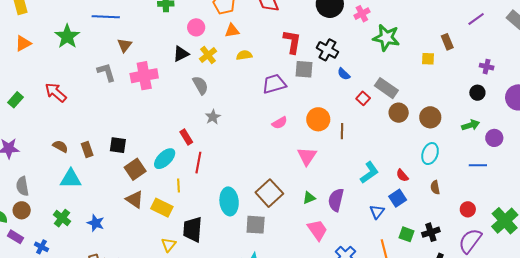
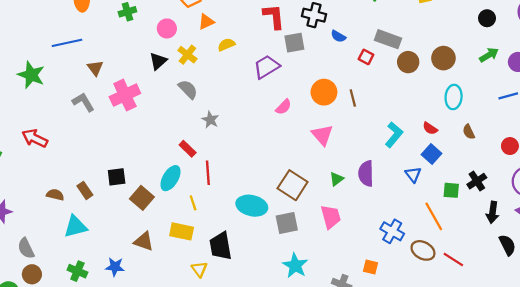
brown triangle: (135, 199) -> (144, 241), moved
cyan ellipse: (229, 201) -> (252, 206), turned -56
pink trapezoid: (317, 230) -> (331, 217), moved, turned 35

